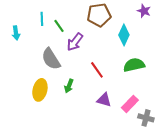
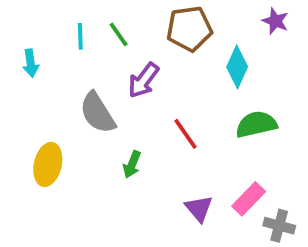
green line: (59, 26) -> (119, 34), moved
yellow ellipse: (40, 90) -> (48, 164), moved
purple triangle: (104, 100) -> (199, 208), moved, turned 35

